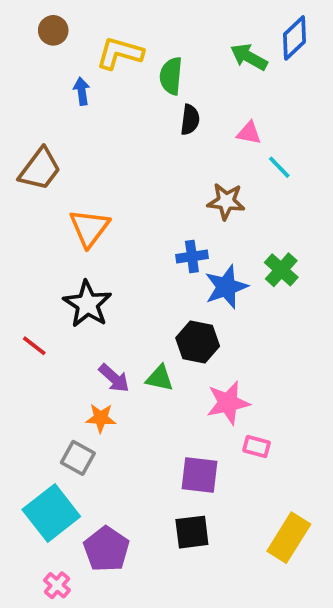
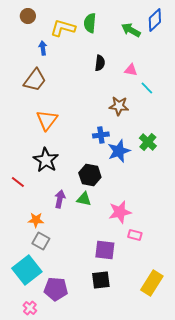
green semicircle: (171, 76) -> (90, 23), moved
brown trapezoid: (40, 169) -> (35, 80), moved
black hexagon: (198, 342) -> (90, 175), moved
purple arrow: (114, 378) -> (60, 199), turned -120
orange star: (101, 418) -> (36, 220), moved
purple pentagon: (106, 549) -> (56, 289), turned -30

